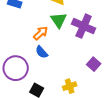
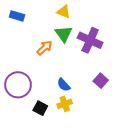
blue semicircle: (42, 52) -> (64, 85), moved
yellow cross: (70, 86) -> (65, 104), moved

